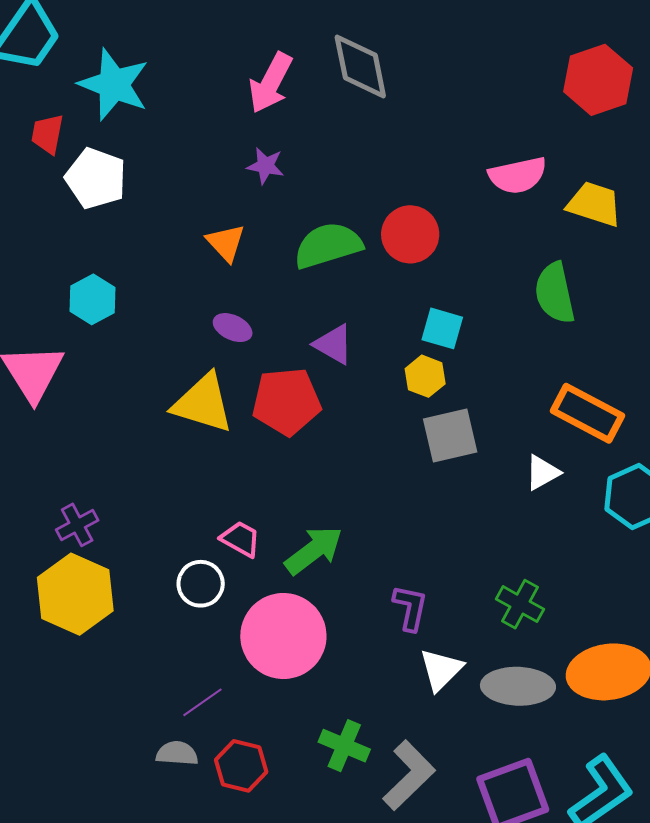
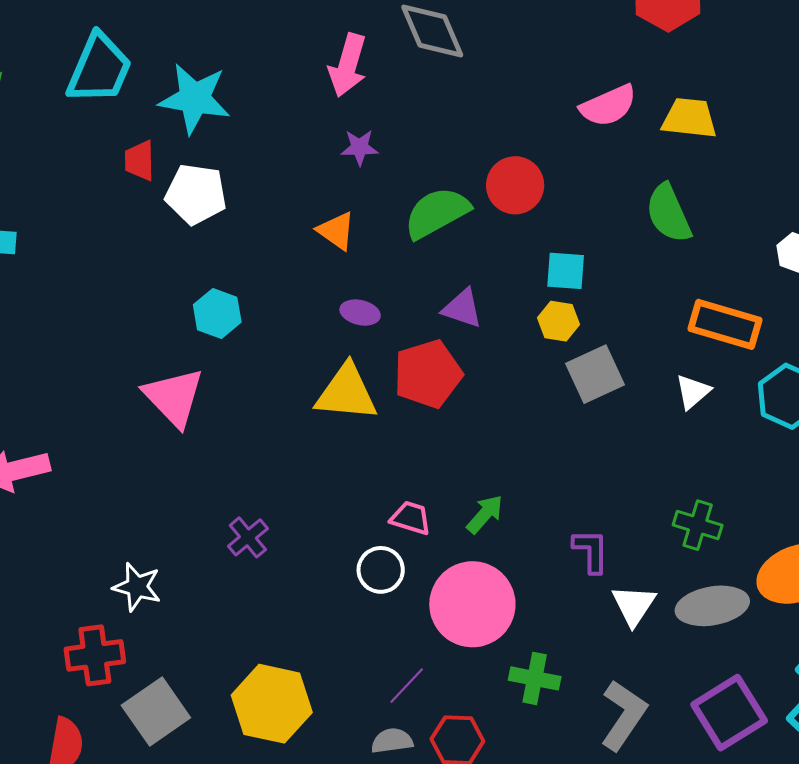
green arrow: (314, 550) -> (485, 514), size x0.7
yellow hexagon: (75, 594) -> (272, 704), moved
green cross: (344, 746) -> (535, 678), moved

